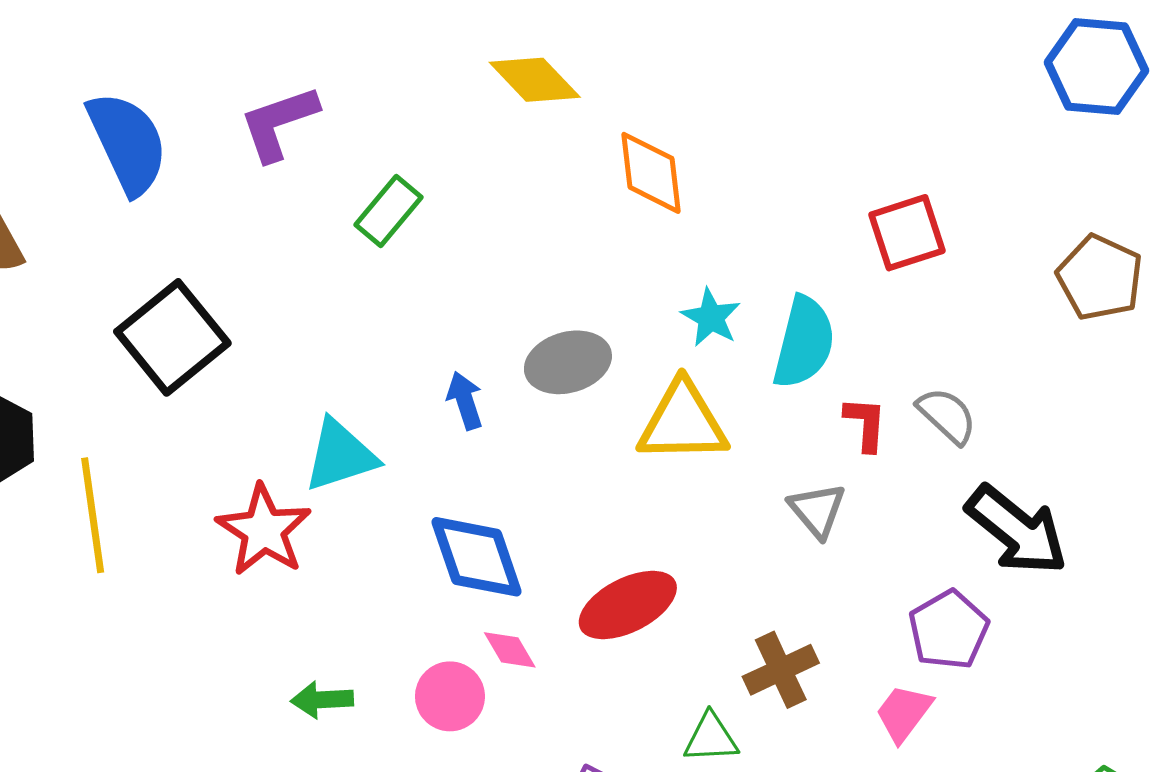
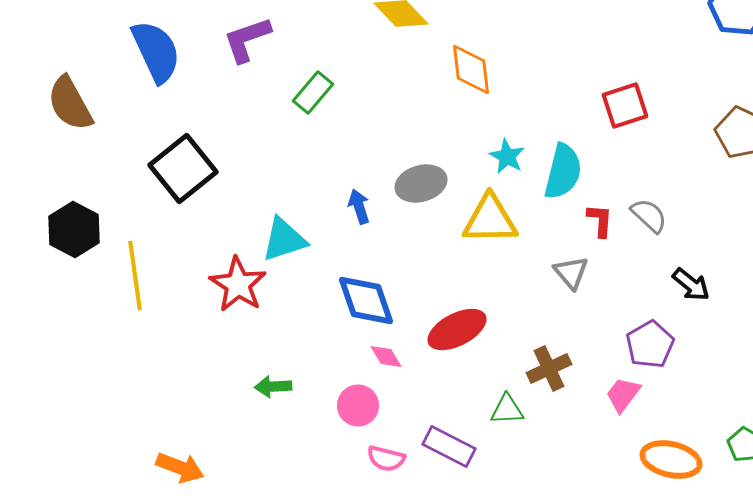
black arrow: (1017, 530) -> (691, 284), size x0.6
pink circle: (450, 696) -> (358, 406), moved

